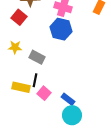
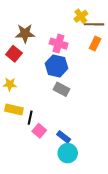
gray rectangle: (37, 57) -> (62, 89), moved
yellow rectangle: (21, 87) -> (14, 110), moved

